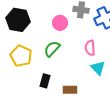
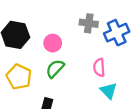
pink circle: (60, 23) -> (53, 43), moved

